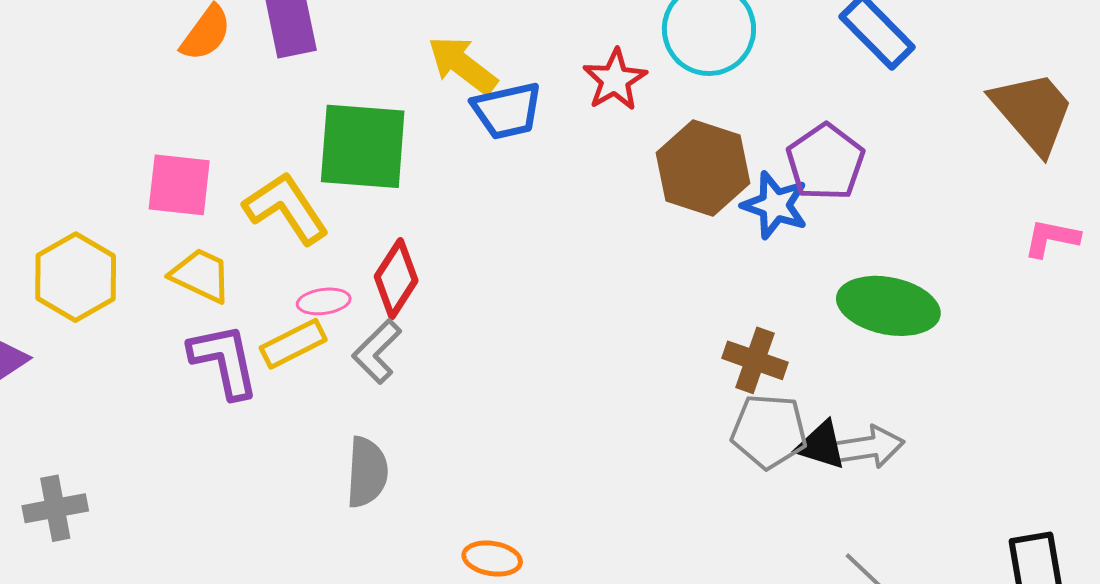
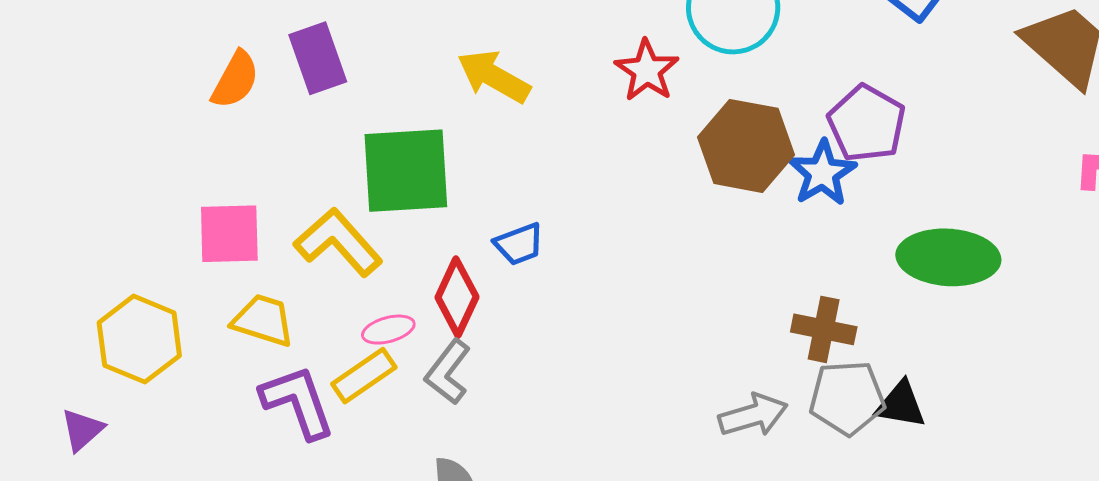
blue trapezoid: (507, 111) -> (519, 244), moved, size x0.7
blue star: (775, 205) -> (822, 173), turned 30
gray arrow: (869, 447) -> (753, 415), moved

